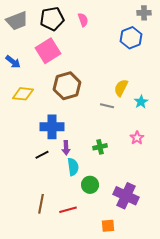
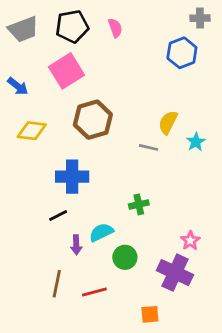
pink star: (137, 138) -> (190, 241), moved
purple arrow: (66, 148) -> (76, 245), moved
cyan semicircle: (73, 167) -> (101, 232), turned -108

